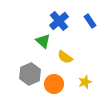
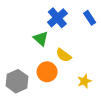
gray hexagon: (30, 74) -> (17, 81), moved
orange circle: (54, 84) -> (47, 72), moved

